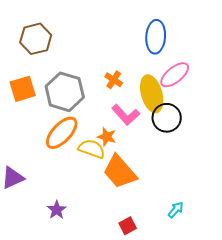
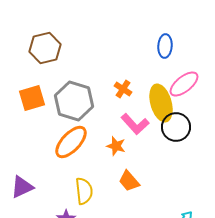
blue ellipse: (156, 37) -> (165, 46), size x0.7
yellow semicircle: (92, 149) -> (84, 191), moved, turned 64
orange trapezoid: (120, 172) -> (129, 181), size x0.6

